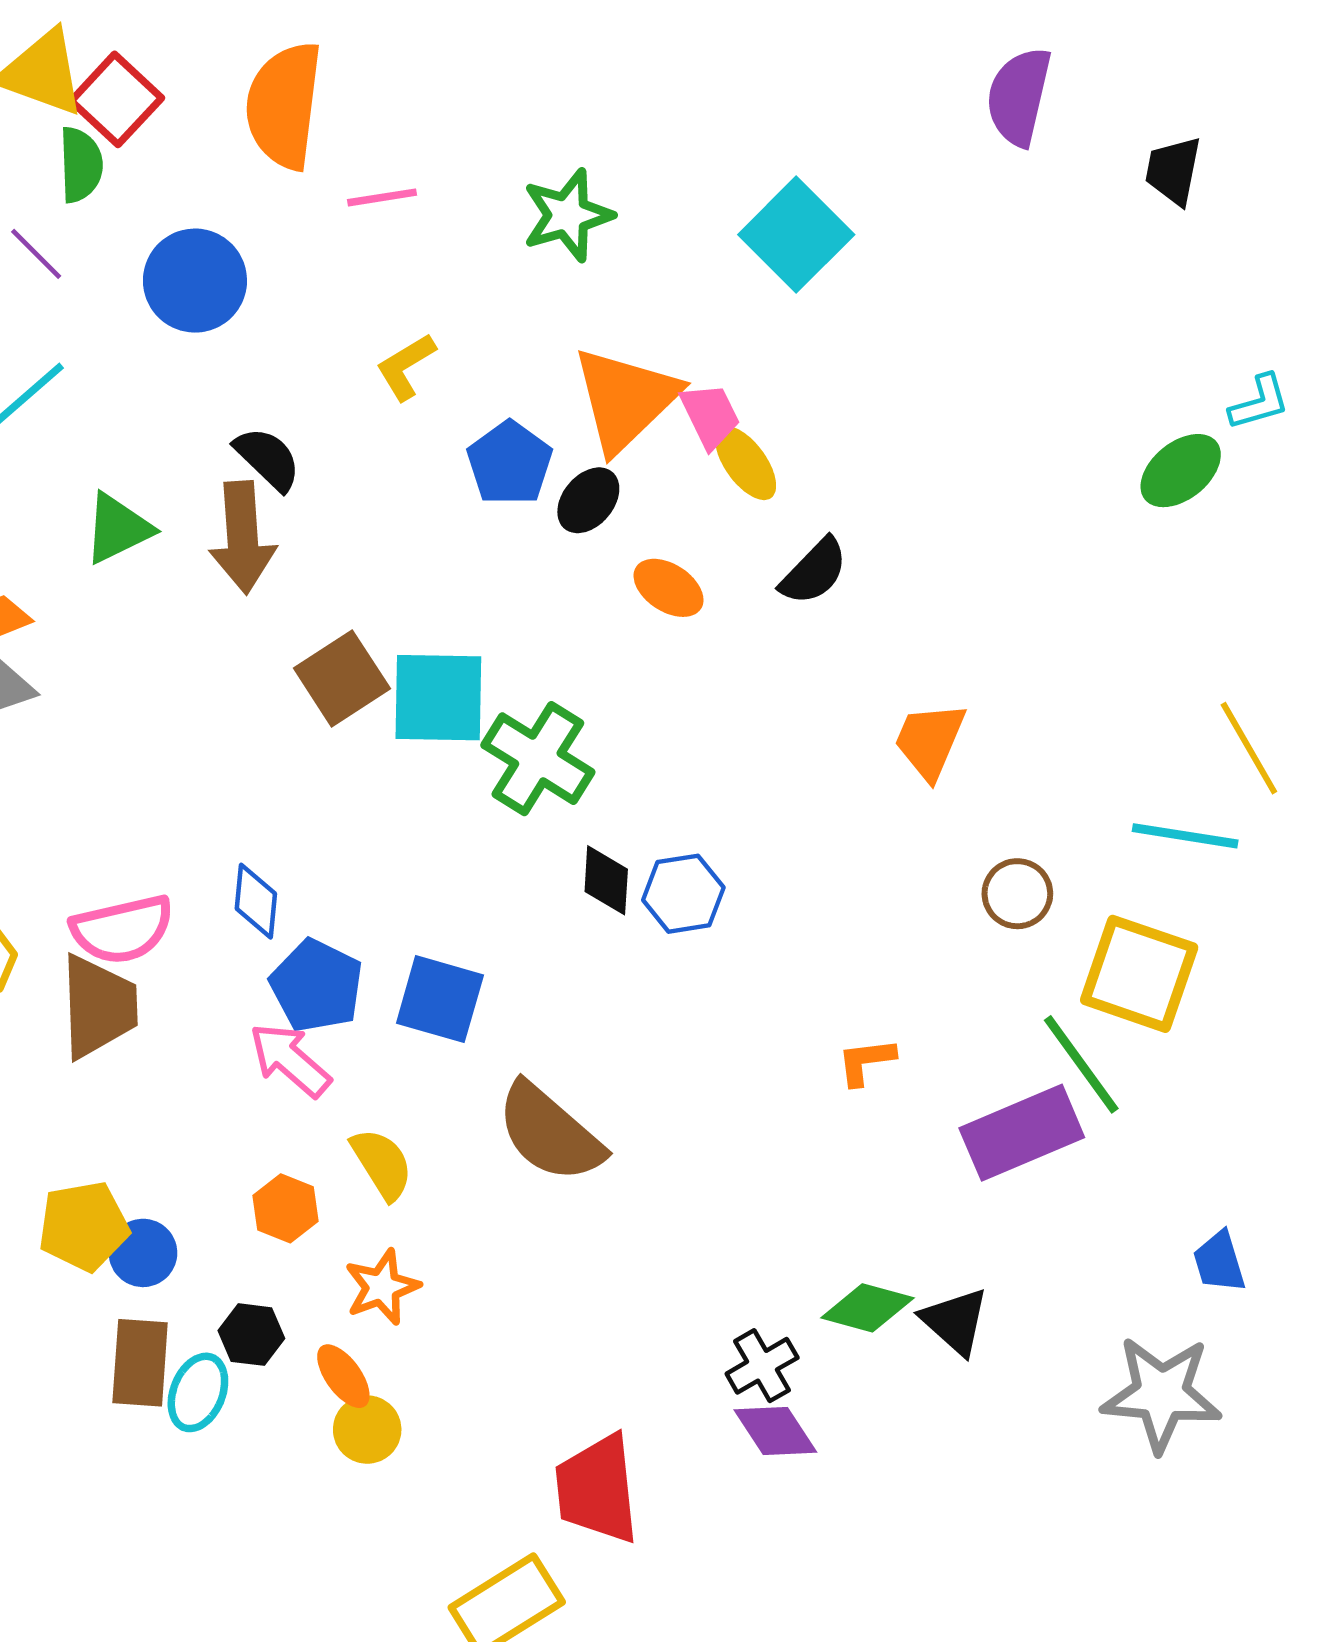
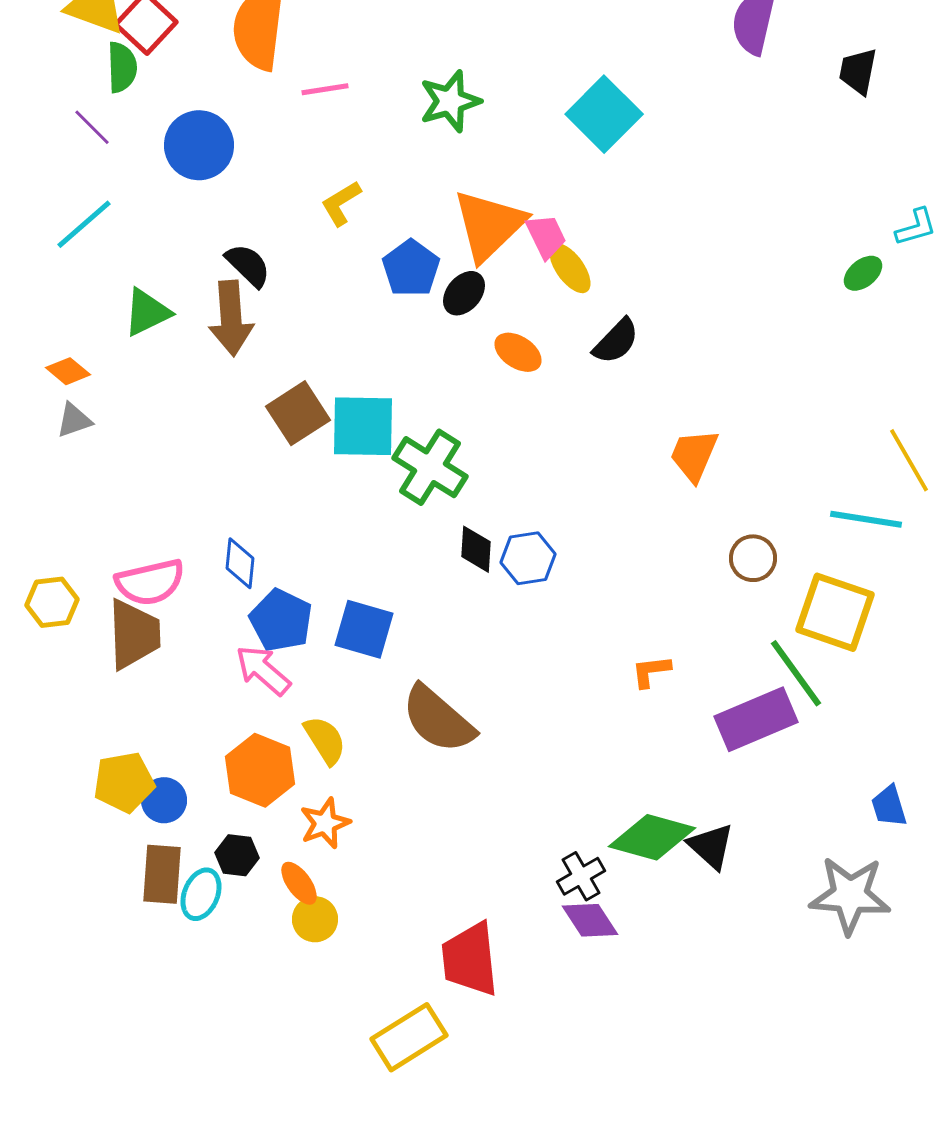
green ellipse: (1181, 471) -> (863, 273), size x0.7
orange hexagon: (286, 1208) -> (260, 770), size x1.6
green diamond: (867, 1308) -> (652, 837), size x1.4

